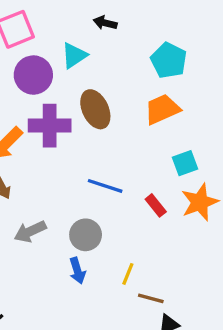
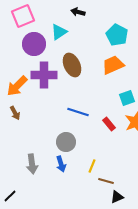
gray arrow: (30, 232) -> (32, 164), moved, turned -72

